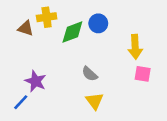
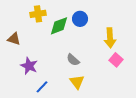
brown triangle: (26, 28) -> (14, 39), moved
pink square: (143, 74) -> (116, 60), turned 32
blue line: (21, 102) -> (42, 87), moved

